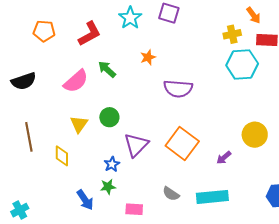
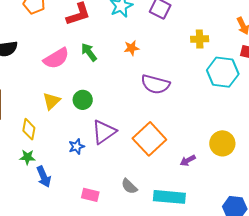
yellow cross: (232, 34) -> (200, 39), moved
green star: (108, 187) -> (27, 157), moved

